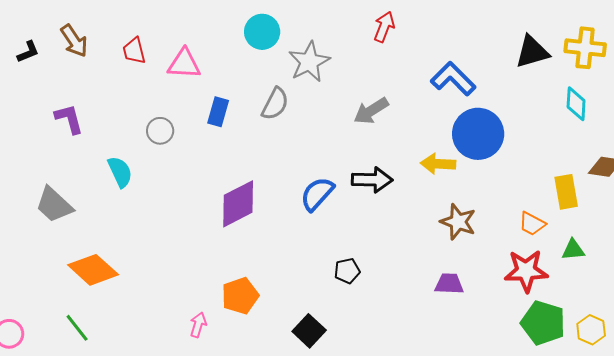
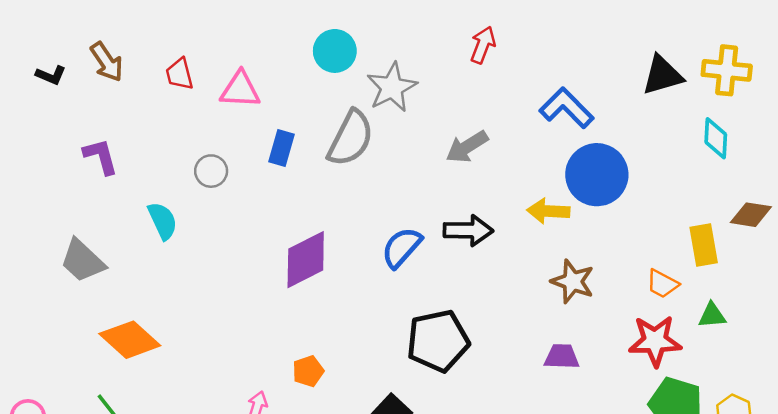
black L-shape: (28, 52) -> (51, 75), turned 45
gray semicircle: (275, 104) -> (351, 138), size x1.4
black pentagon: (347, 271) -> (438, 341), size x2.0
orange pentagon: (240, 296) -> (308, 371), size x0.7

